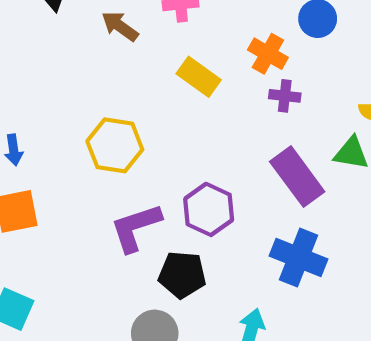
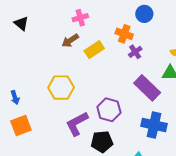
brown arrow: (120, 26) -> (70, 41), moved, turned -60
yellow rectangle: (199, 77) -> (94, 50), turned -60
purple cross: (285, 96) -> (135, 52), turned -32

